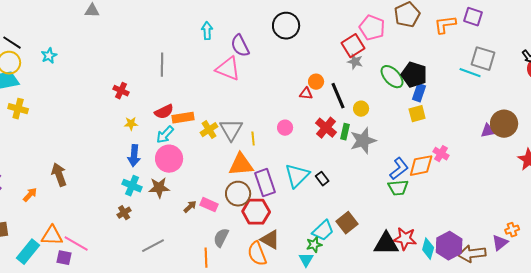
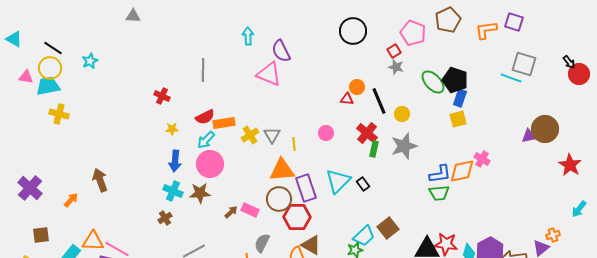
black circle: (286, 26) -> (353, 31), moved
red square: (353, 46) -> (394, 51), size x0.6
gray triangle: (231, 130) -> (272, 135), size x0.7
green rectangle: (345, 132) -> (374, 149), moved
blue L-shape: (399, 169) -> (440, 174), turned 30

